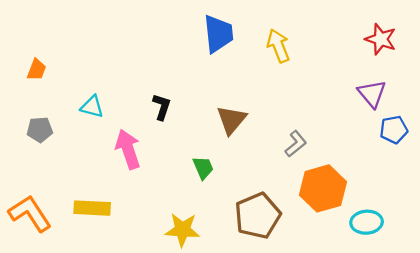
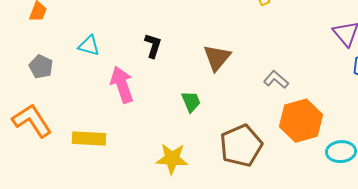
gray pentagon: (40, 130) -> (41, 67), turned 30
gray L-shape: (296, 144) -> (276, 80), turned -100
orange L-shape: (30, 213) -> (32, 121), moved

